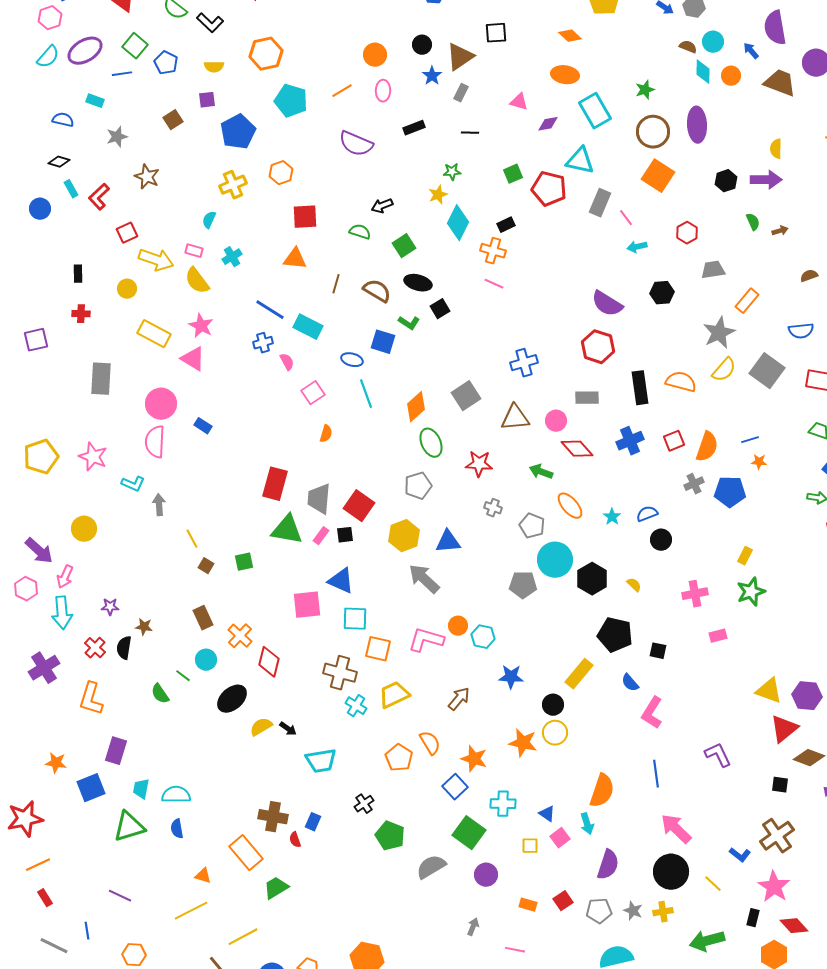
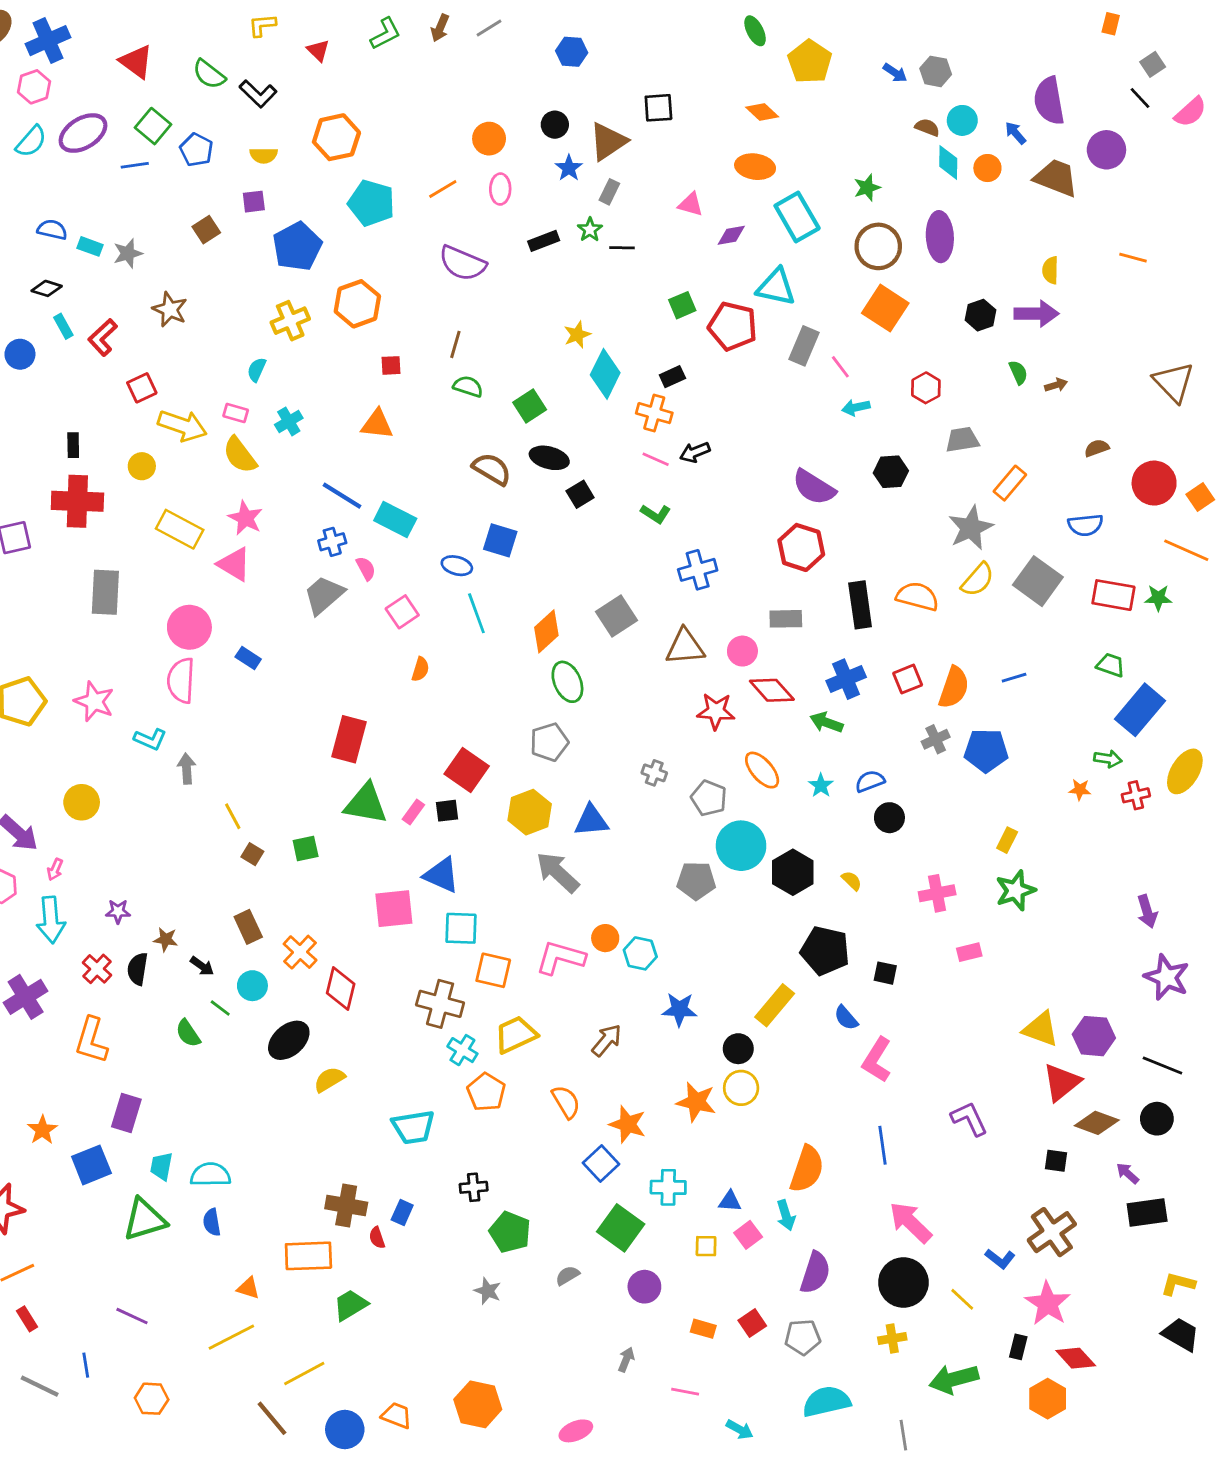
cyan rectangle: (95, 101) -> (90, 246), moved
green star: (452, 172) -> (590, 230), moved, turned -30
orange hexagon: (281, 173) -> (357, 304), size x1.4
black arrow: (382, 206) -> (695, 452), moved
red square: (305, 217) -> (391, 365), size x0.6
brown line: (336, 284) -> (455, 344), moved
red cross: (81, 314) -> (77, 501), size x2.0
green L-shape: (409, 323) -> (656, 514), moved
orange star: (759, 462) -> (1080, 790), moved
red star: (479, 464) -> (716, 711), moved
green arrow: (541, 472) -> (826, 722), moved
gray trapezoid: (319, 499) -> (324, 595), moved, turned 44
pink arrow: (65, 577) -> (55, 869), size x0.7
black arrow: (288, 729) -> (202, 966), moved
orange pentagon: (399, 758) -> (486, 1092), moved
orange star: (56, 763) -> (42, 1130), turned 30
black cross: (364, 804) -> (474, 1187), turned 30
blue triangle: (547, 814) -> (730, 1201), turned -30
orange rectangle: (246, 853) -> (308, 1256), turned -52
gray semicircle: (431, 867) -> (567, 1275), size x0.6
gray star: (633, 911) -> (488, 1291), moved

